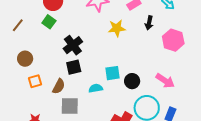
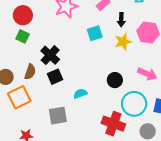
yellow star: (117, 28) -> (123, 42), moved
cyan square: (112, 73) -> (95, 33), moved
orange square: (35, 81) -> (19, 97), size x1.6
brown semicircle: (59, 86) -> (30, 72), moved

